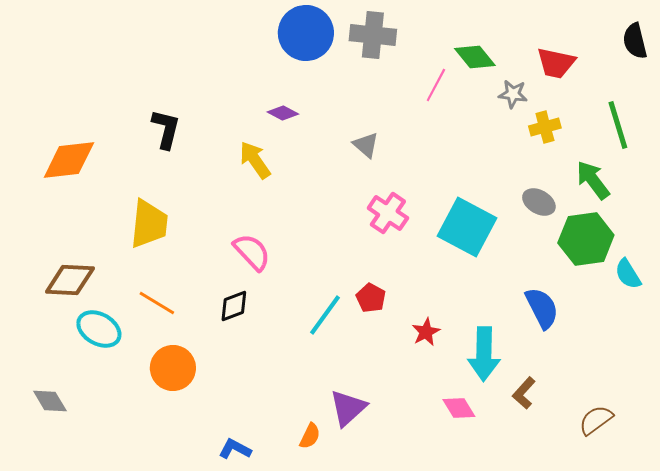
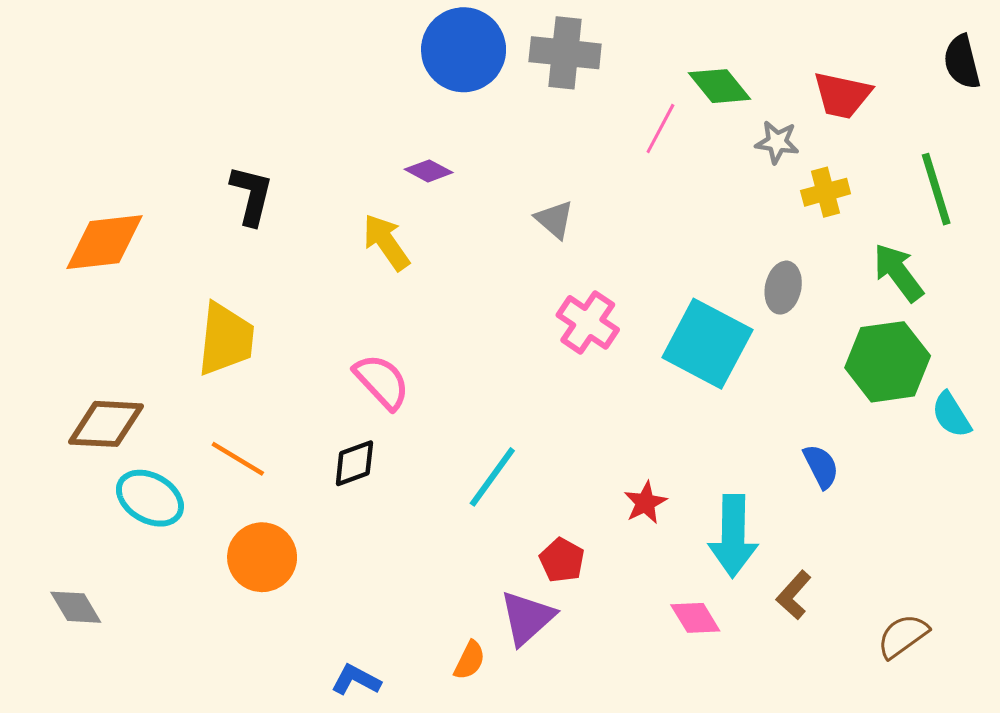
gray ellipse: (539, 202) -> (783, 288), moved, turned 72
red pentagon: (371, 298) -> (562, 560), moved
blue semicircle: (542, 308) -> (821, 466), size x0.7

